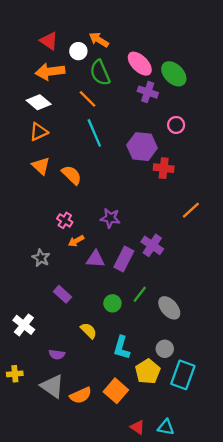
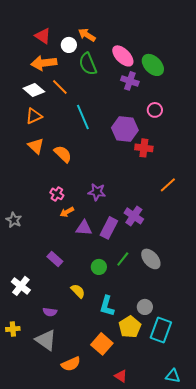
orange line: (87, 99) -> (60, 87), moved
gray star: (41, 258) -> (14, 220), moved
gray ellipse: (169, 308) -> (151, 259), moved
orange semicircle: (81, 395) -> (71, 364), moved
cyan triangle: (166, 427) -> (173, 376), moved

